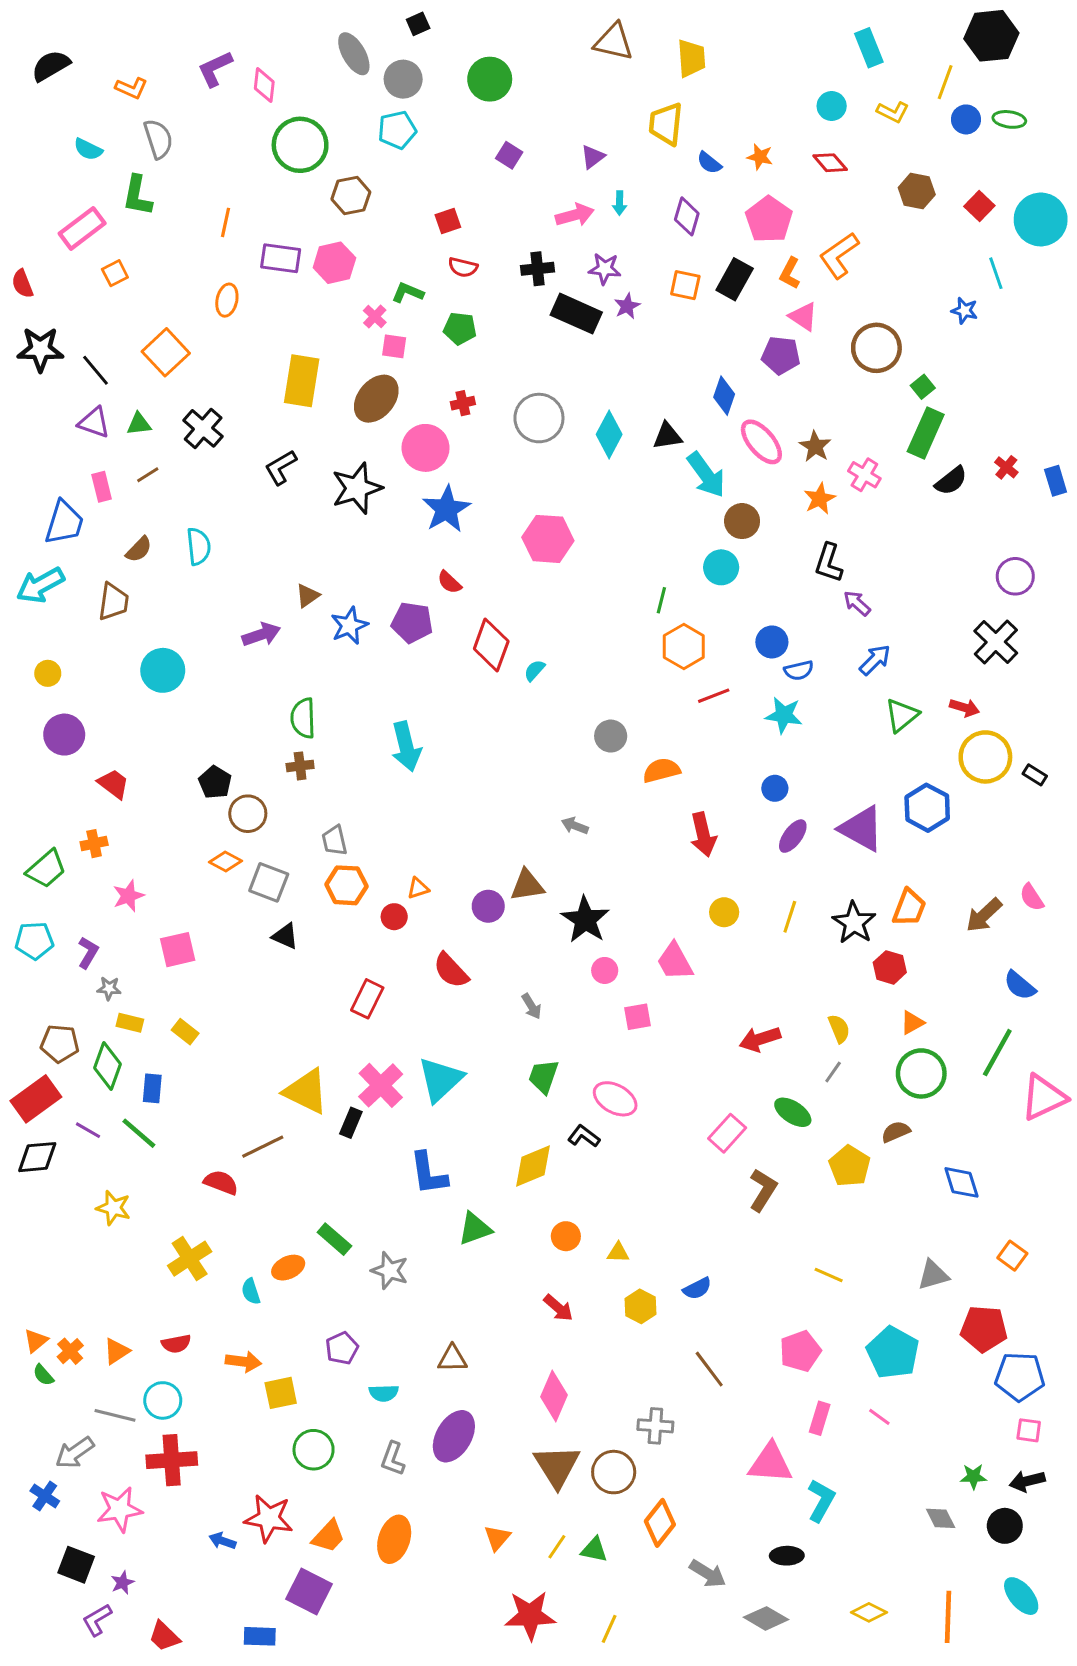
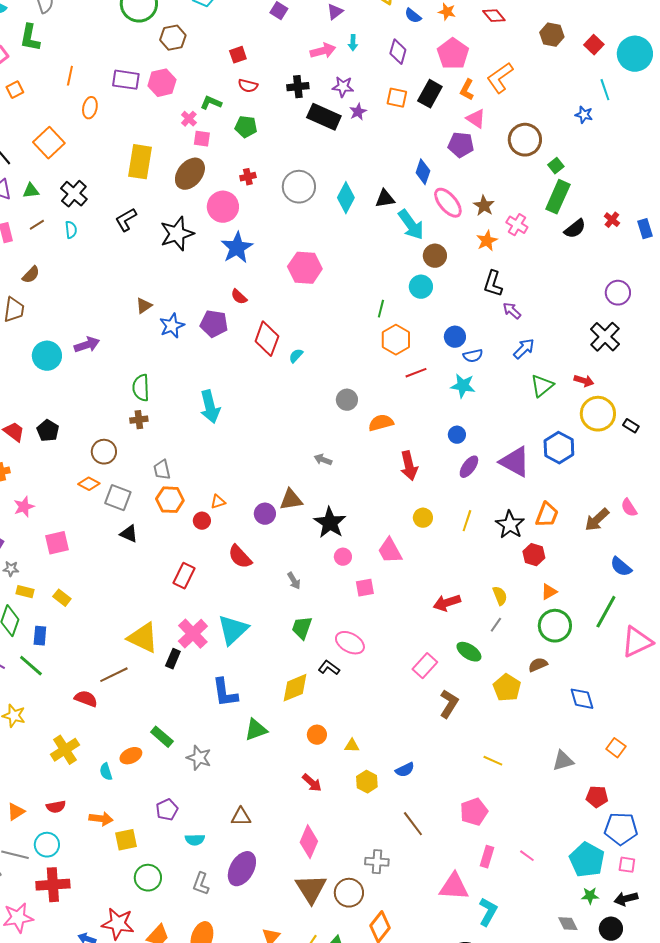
orange line: (225, 222) -> (70, 76), moved
cyan semicircle: (199, 546) -> (71, 230), moved, size x0.7
purple arrow: (261, 635) -> (87, 345), moved
black pentagon: (215, 782) -> (48, 431), moved
red pentagon: (984, 1329) -> (597, 797), size x0.7
cyan pentagon: (893, 1353) -> (587, 860), moved

